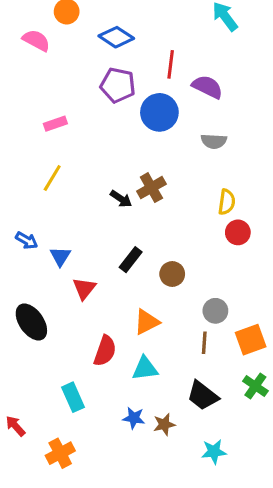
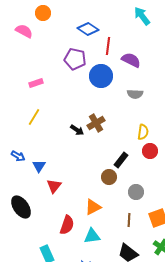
blue diamond: (116, 37) -> (88, 29), moved
black rectangle: (131, 260) -> (121, 160), moved
gray circle: (215, 311) -> (136, 192), moved

